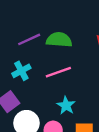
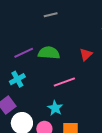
pink line: (58, 72) -> (64, 82), moved

